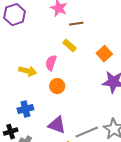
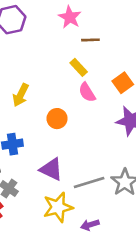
pink semicircle: (51, 63) -> (87, 92), moved, turned -56
yellow arrow: (28, 71) -> (21, 95), turned 96

